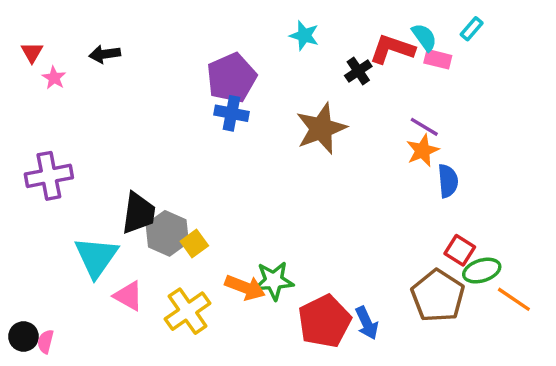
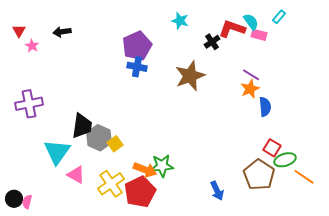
red pentagon: (324, 321) -> (140, 192), moved

